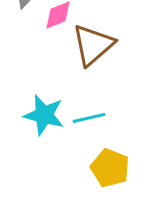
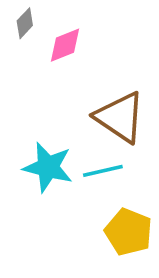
brown triangle: (93, 45) -> (120, 117), moved, turned -45

